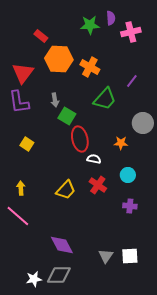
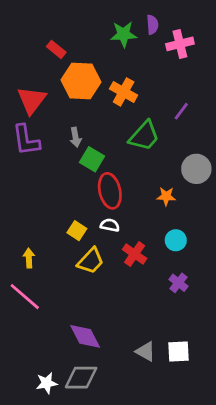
yellow square: (27, 144) -> (77, 231), moved
white semicircle: (94, 159) -> (110, 225), moved
purple cross: (130, 206) -> (179, 283), turned 32
gray triangle: (106, 256) -> (146, 351), turned -35

